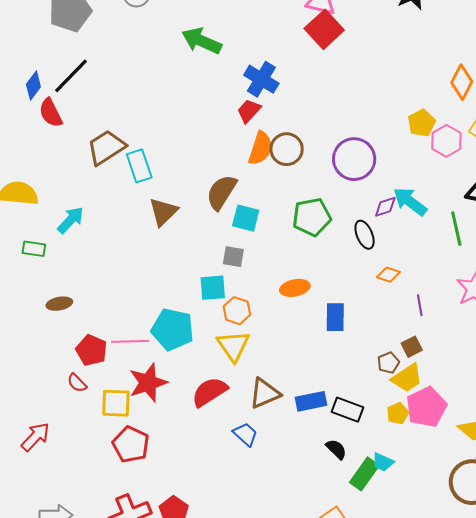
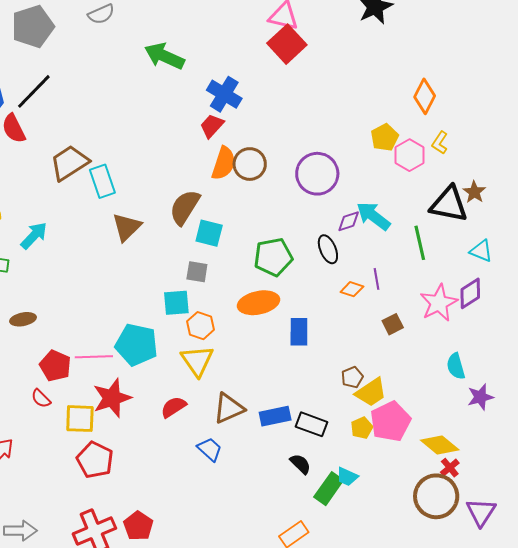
green pentagon: (312, 217) -> (273, 257), moved
orange ellipse: (295, 288) -> (258, 303), size x1.4
purple line: (420, 305) -> (376, 279), moved
brown square: (412, 347) -> (393, 324), moved
red semicircle: (209, 392) -> (173, 407), size x0.7

